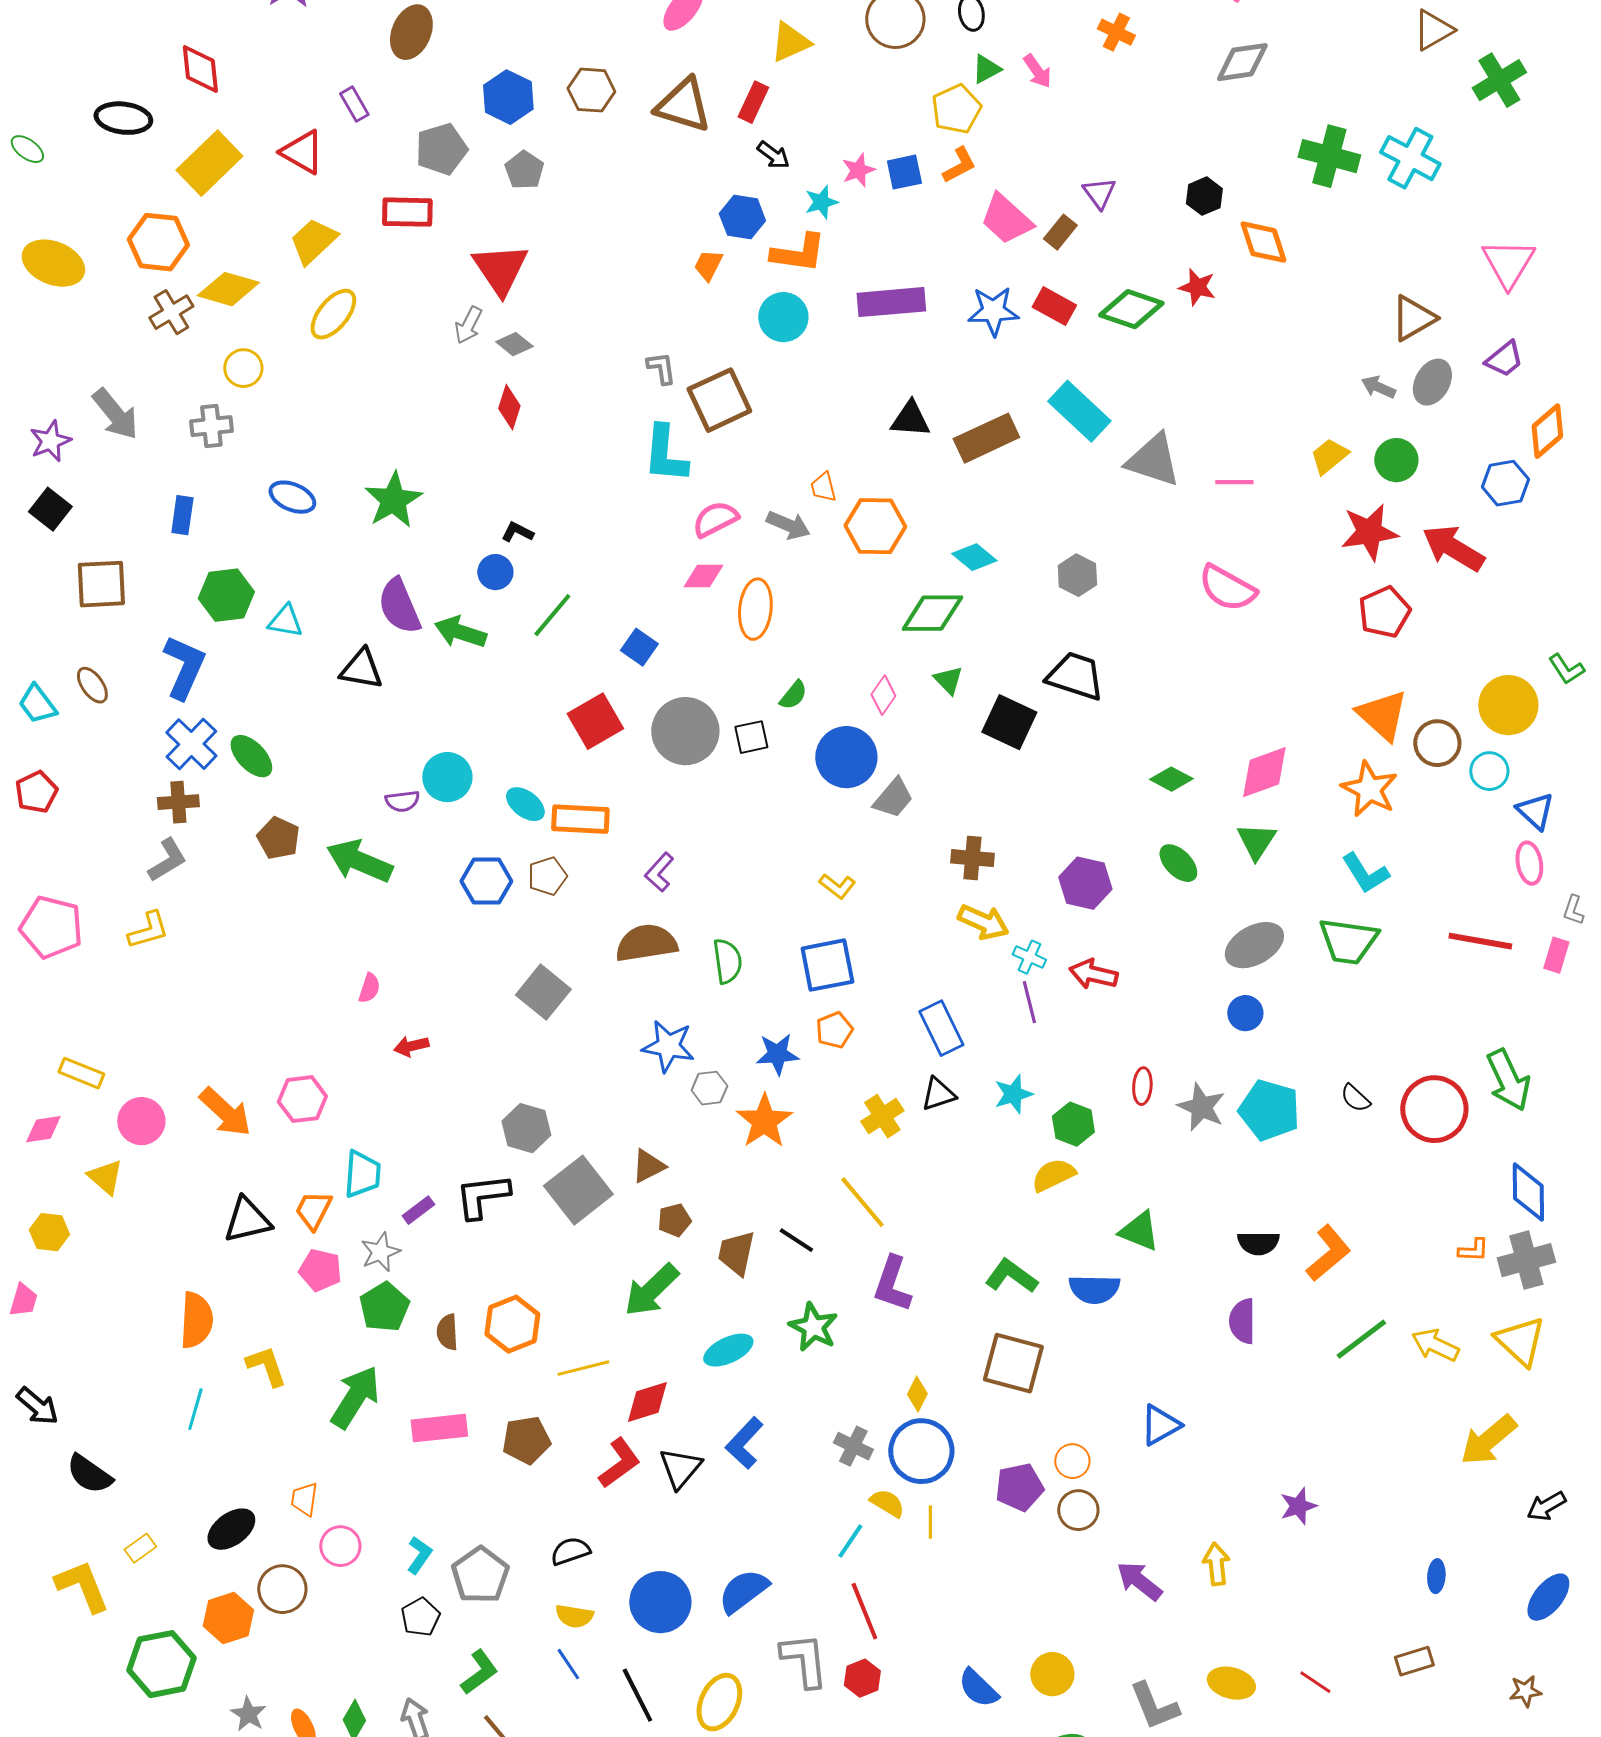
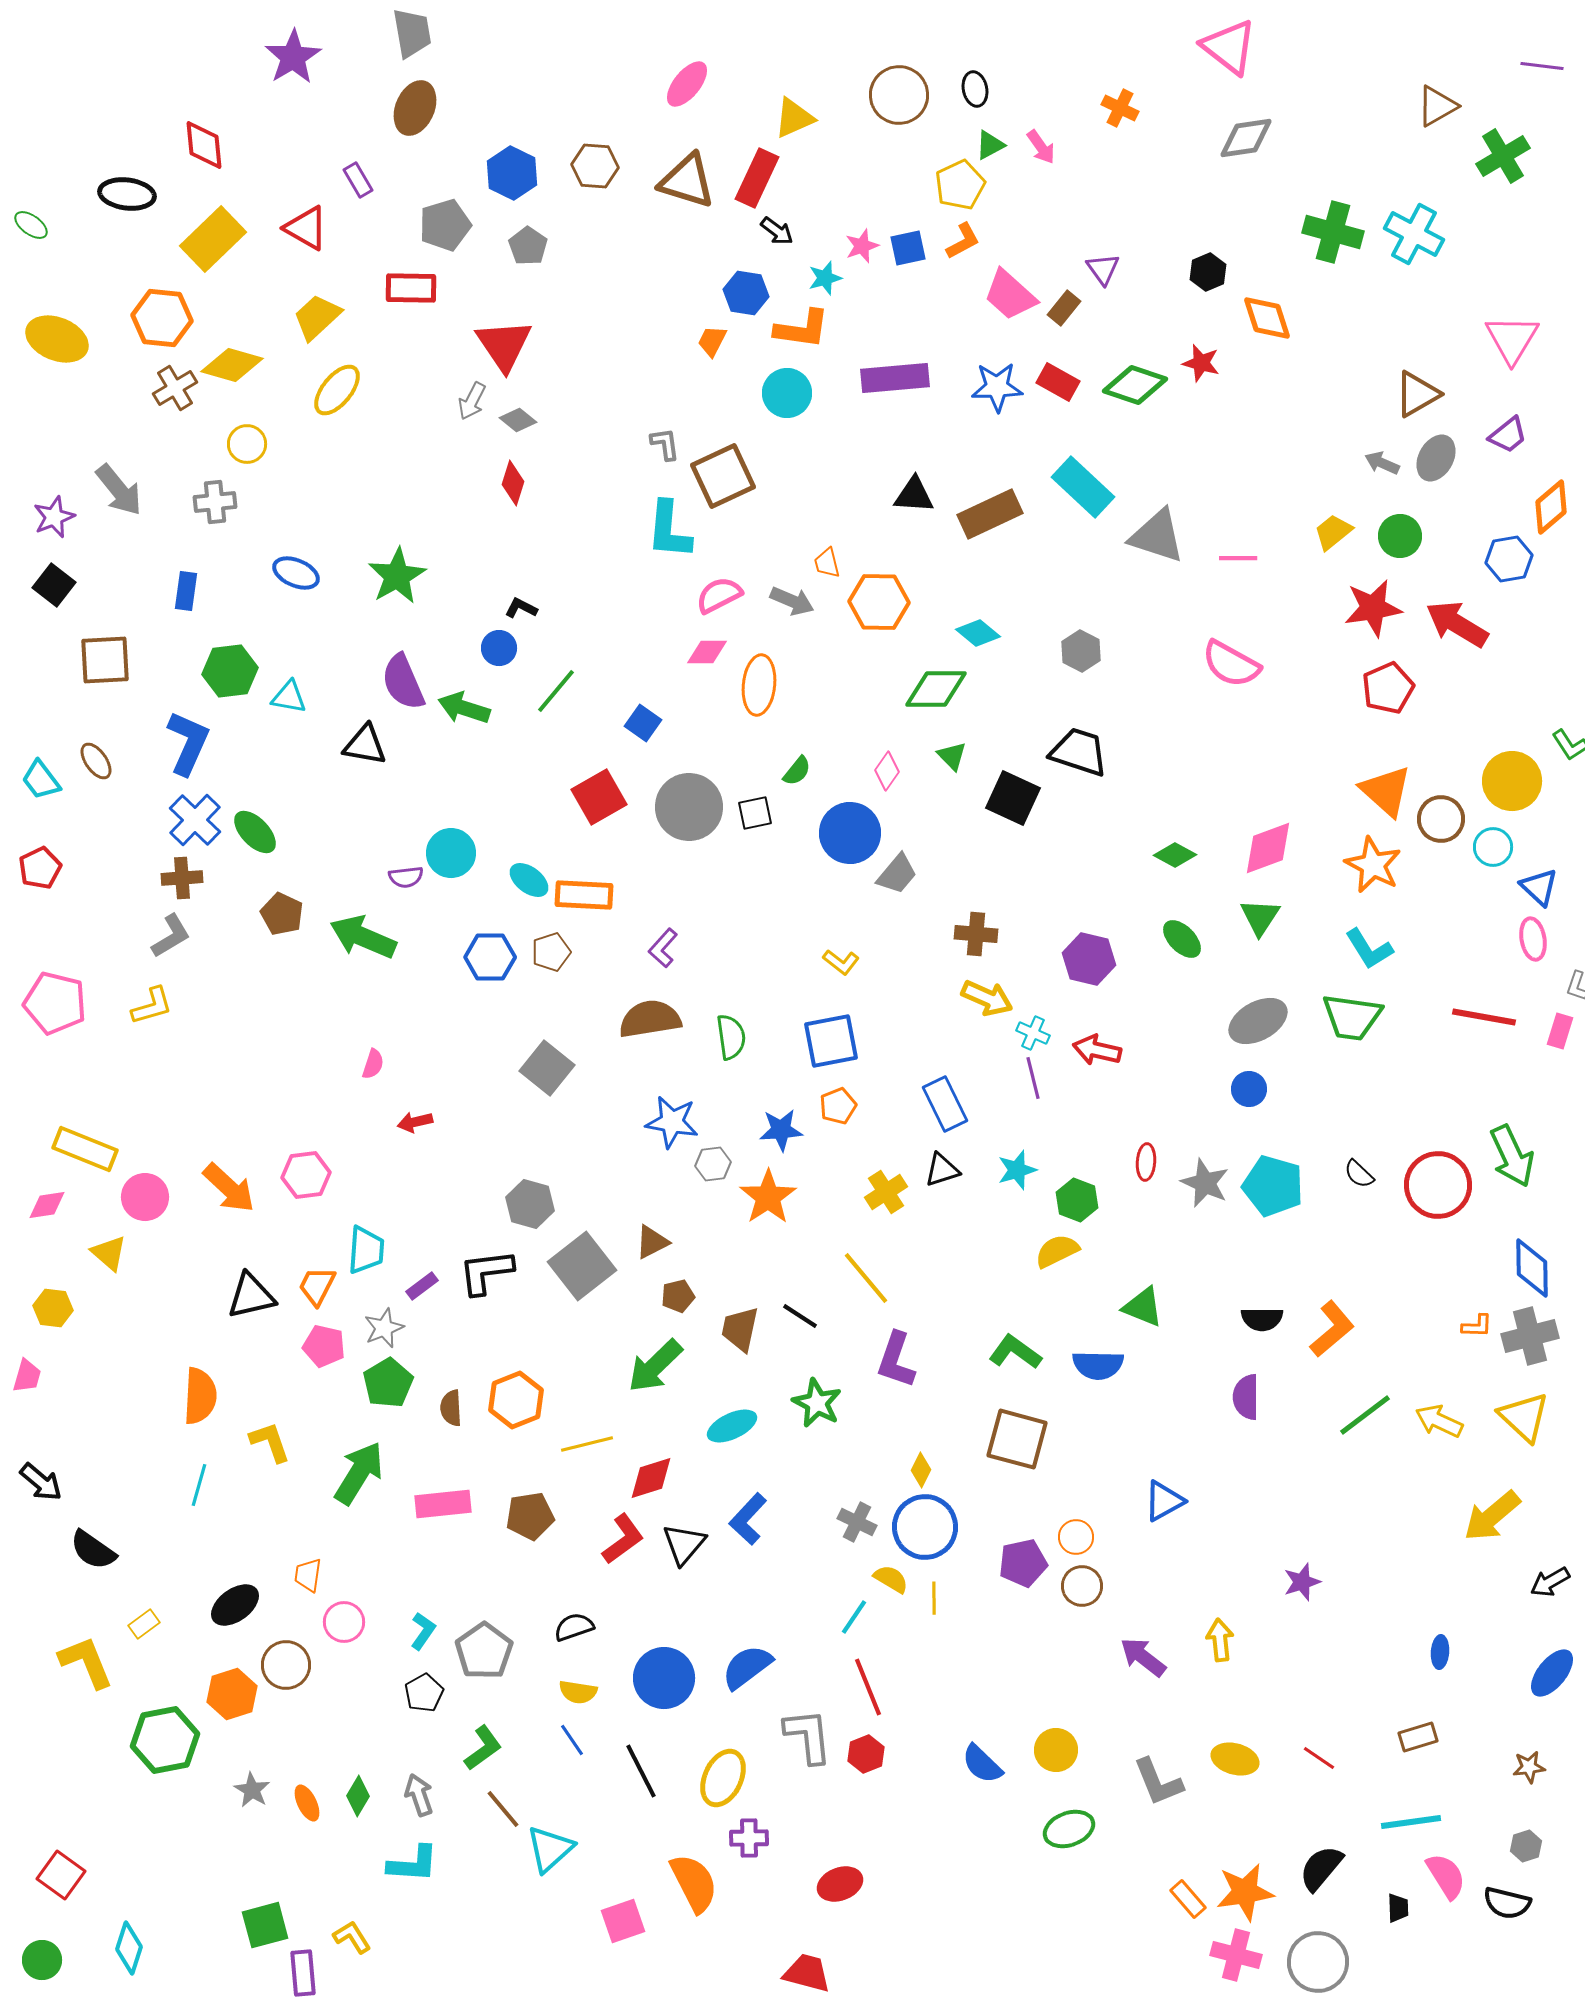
red rectangle: (753, 102) -> (757, 178), size x1.4
yellow rectangle: (81, 1073) -> (85, 1149), size x1.4

